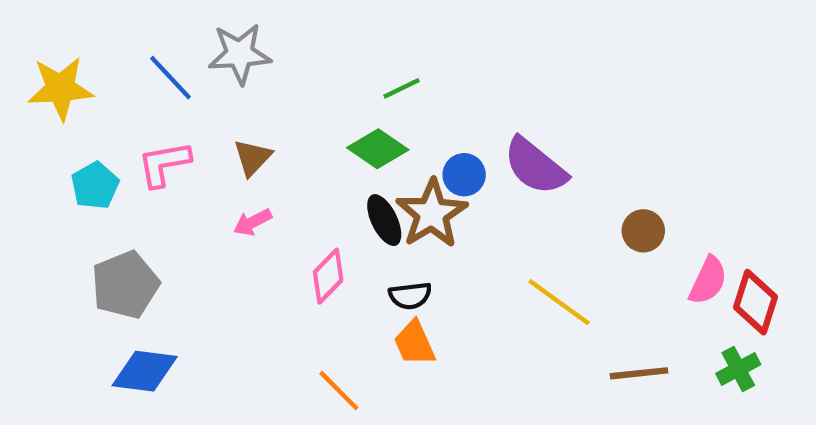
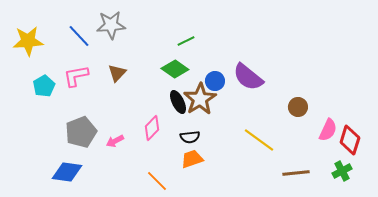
pink arrow: (253, 222) -> (115, 141), moved
gray pentagon: (125, 285) -> (81, 132), moved
orange trapezoid: (414, 343) -> (192, 159), turned 95

